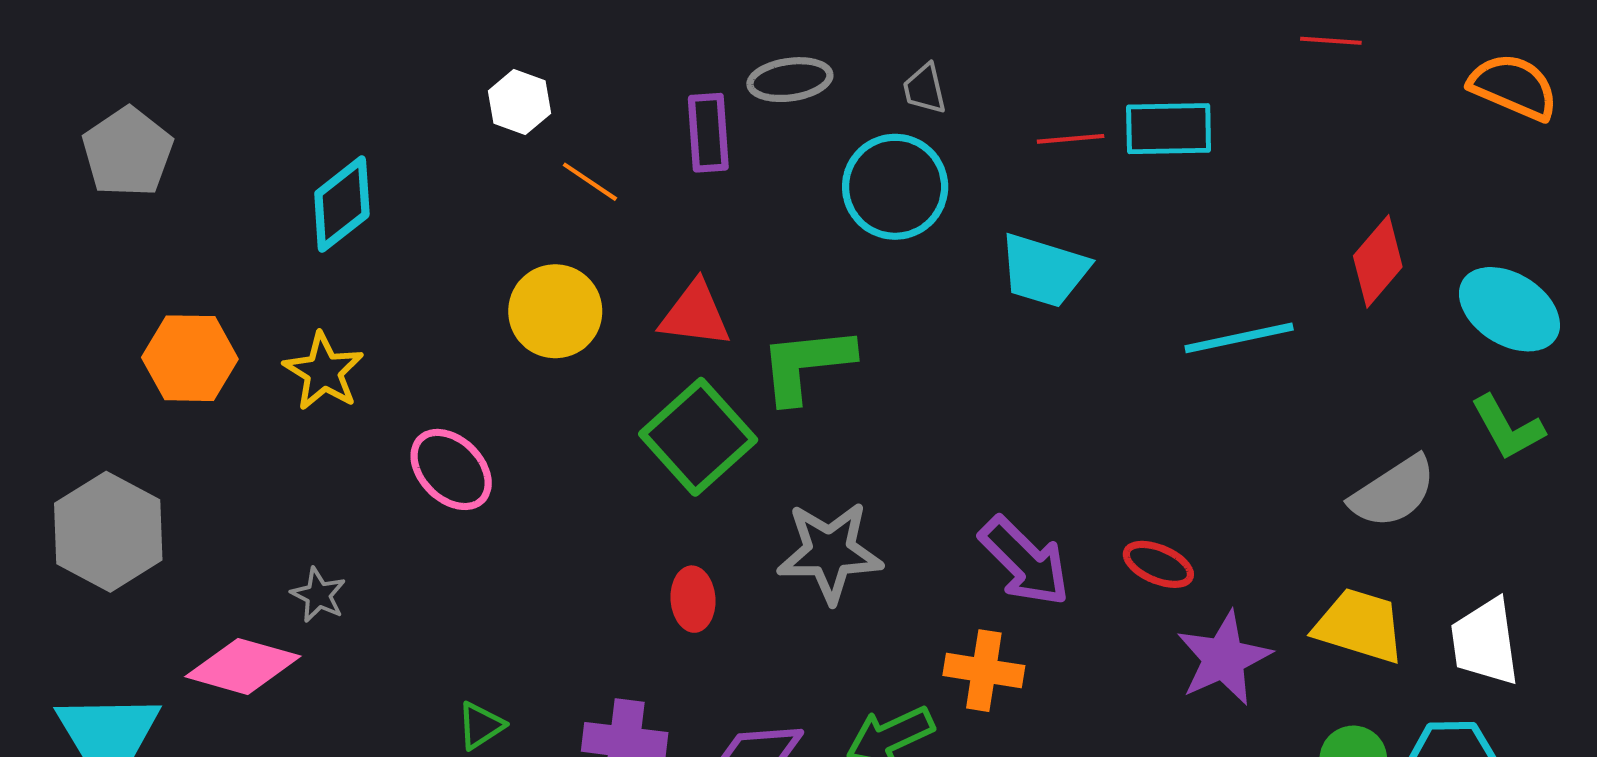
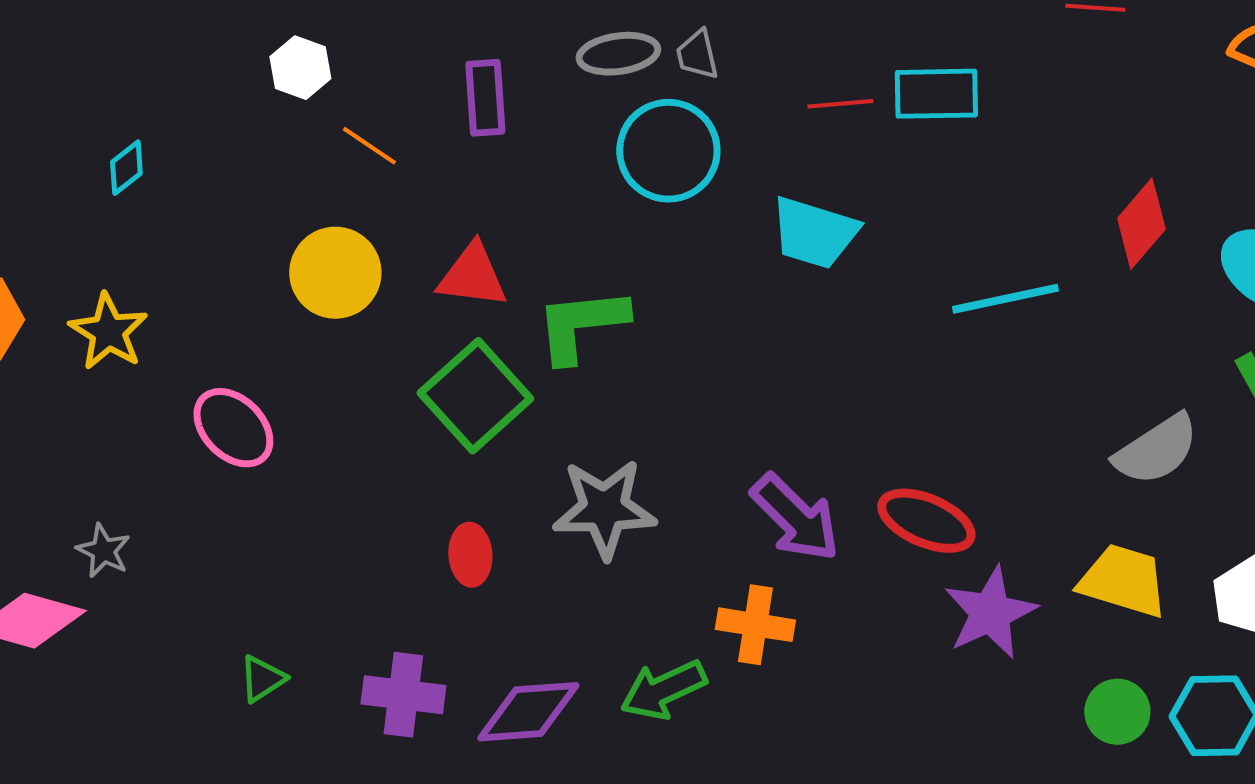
gray ellipse: (790, 80) -> (618, 54), moved
cyan diamond: (342, 204) -> (126, 168), size x0.6
red ellipse: (1158, 564) -> (926, 521), size x1.4

